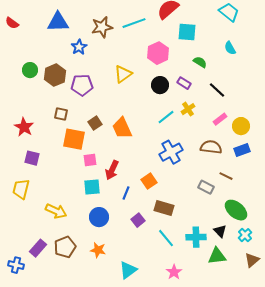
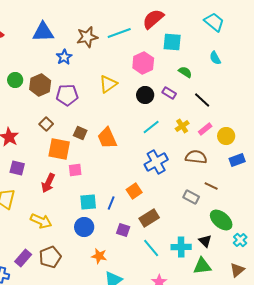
yellow cross: (188, 109) -> (182, 126), moved
brown square: (61, 114) -> (46, 124), turned 32
brown square: (95, 123) -> (80, 133), turned -32
blue rectangle: (242, 150) -> (237, 160), moved
red arrow: (112, 170) -> (48, 183), moved
cyan square: (92, 187) -> (88, 202), moved
brown rectangle: (164, 208) -> (149, 218), turned -48
purple square: (138, 220) -> (123, 230), turned -32
cyan cross: (245, 235) -> (240, 240), moved
orange star: (98, 250) -> (99, 256), moved

